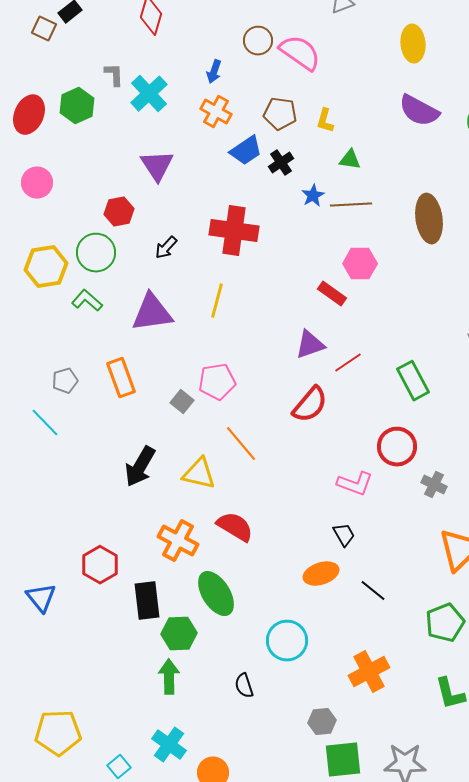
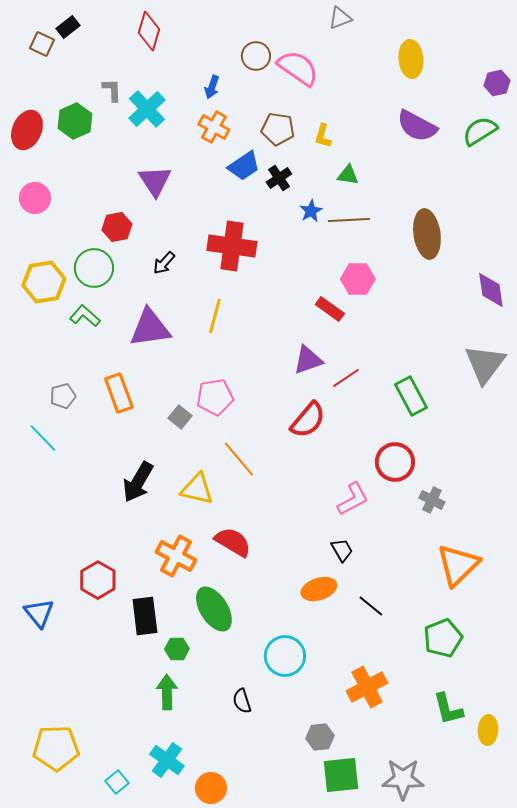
pink L-shape: (355, 484) -> (353, 499), turned -48
green hexagon: (179, 634) -> (177, 649), size x0.7

